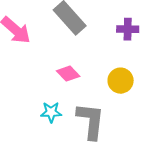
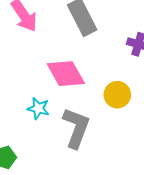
pink diamond: (68, 74) -> (66, 74), size x1.6

